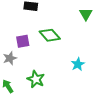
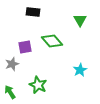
green triangle: (86, 14) -> (80, 20), moved

